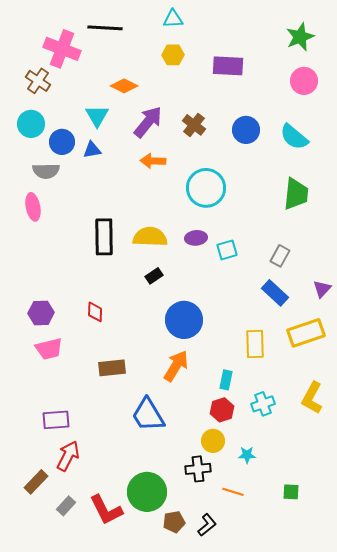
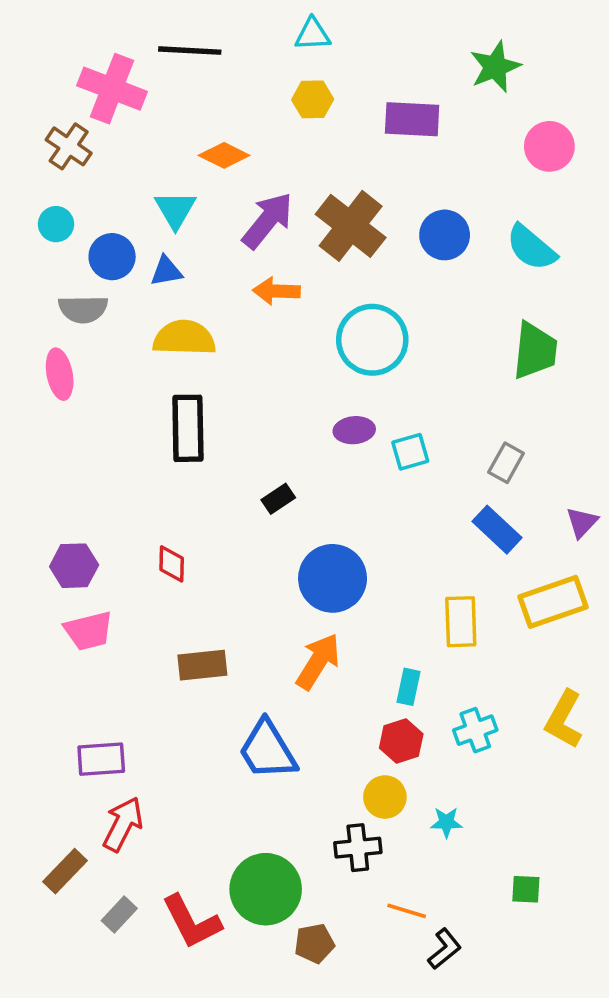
green star: (300, 37) -> (495, 67), moved
cyan circle: (31, 124) -> (56, 224), size x0.7
brown cross: (194, 125) -> (351, 226), size x1.6
yellow semicircle: (150, 237) -> (184, 338), moved
orange line: (233, 492) -> (407, 911), moved
black L-shape: (207, 525) -> (445, 949), moved

